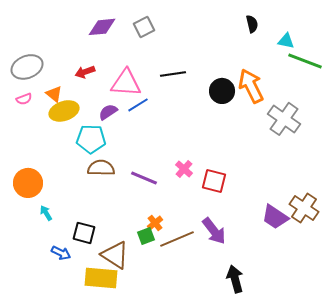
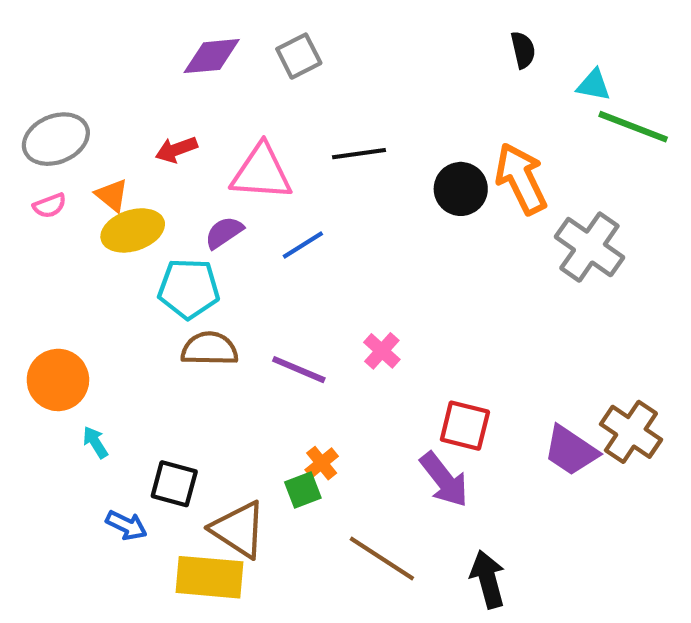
blue line: (138, 105) -> (303, 245), moved
red square: (214, 181) -> (465, 426), moved
brown line: (177, 239) -> (382, 559), moved, turned 56

